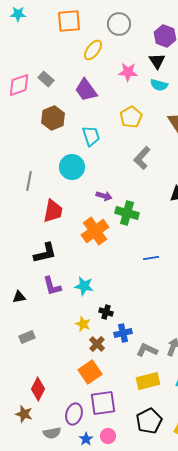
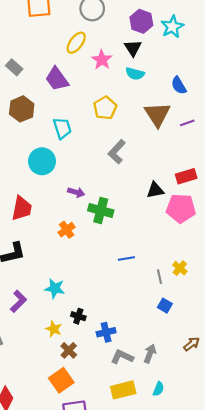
yellow ellipse: (93, 50) -> (76, 43), moved
pink star: (128, 72) -> (102, 60), turned 30
orange cross: (95, 231) -> (67, 230), size x0.6
purple L-shape: (52, 286) -> (18, 301), moved, turned -120
blue cross: (123, 333) -> (106, 332), moved

